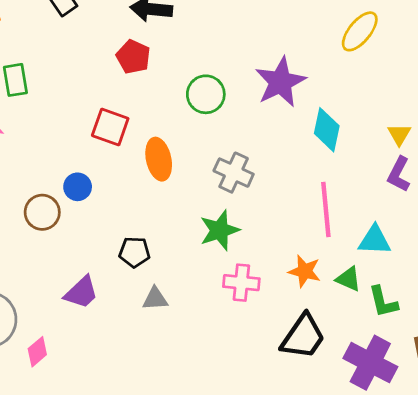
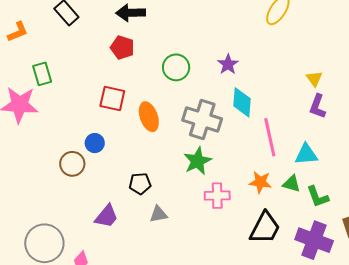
purple star: (280, 82) -> (228, 64), moved, size x0.6
cyan diamond: (327, 130) -> (242, 102), moved
gray cross: (234, 173) -> (202, 120), size x1.4

